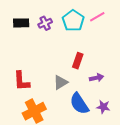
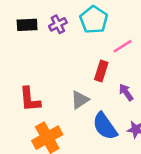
pink line: (97, 17) -> (123, 46), moved
purple arrow: (97, 78) -> (126, 92), turned -112

